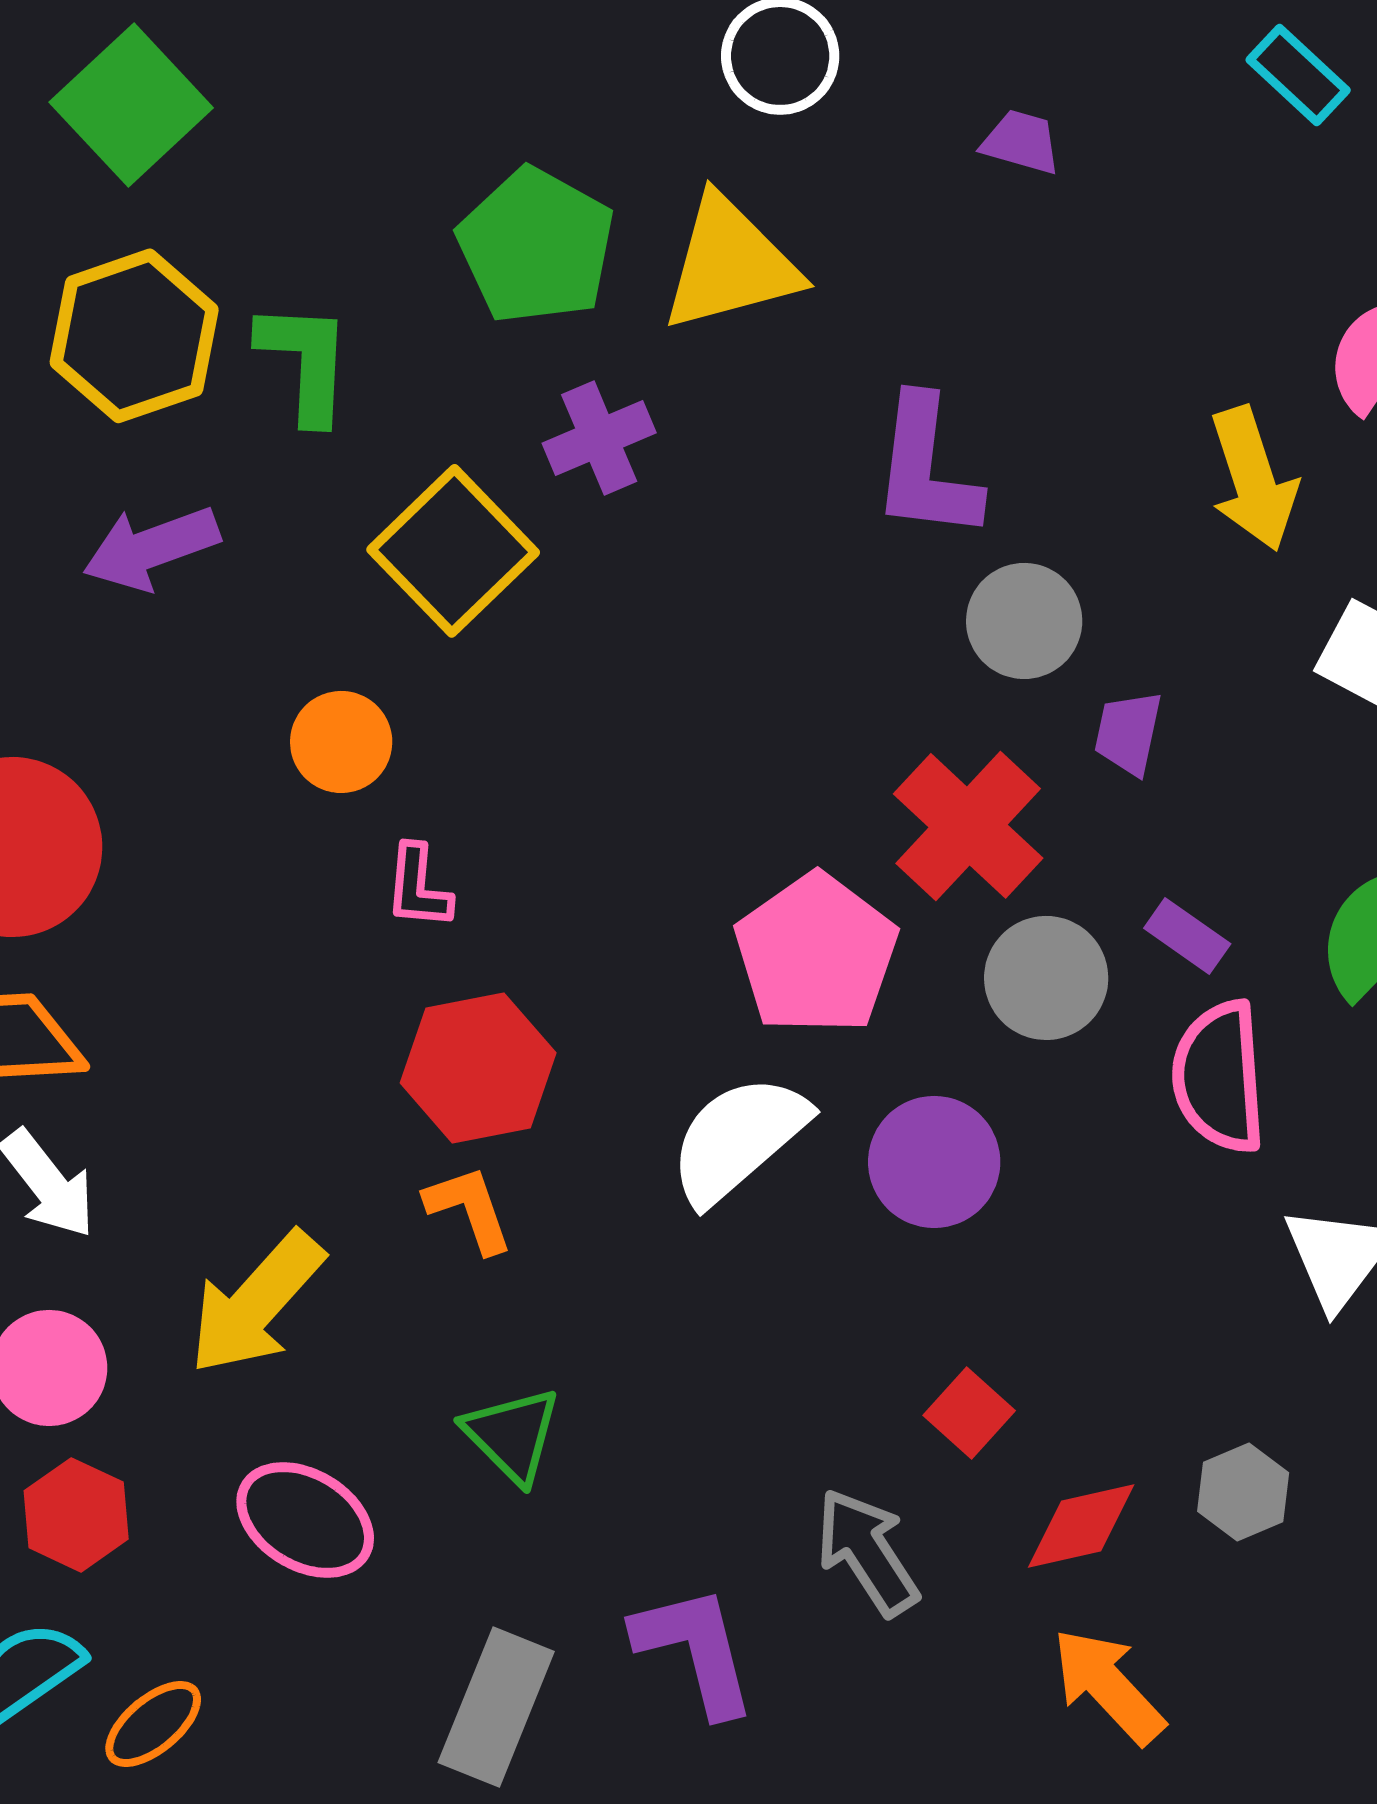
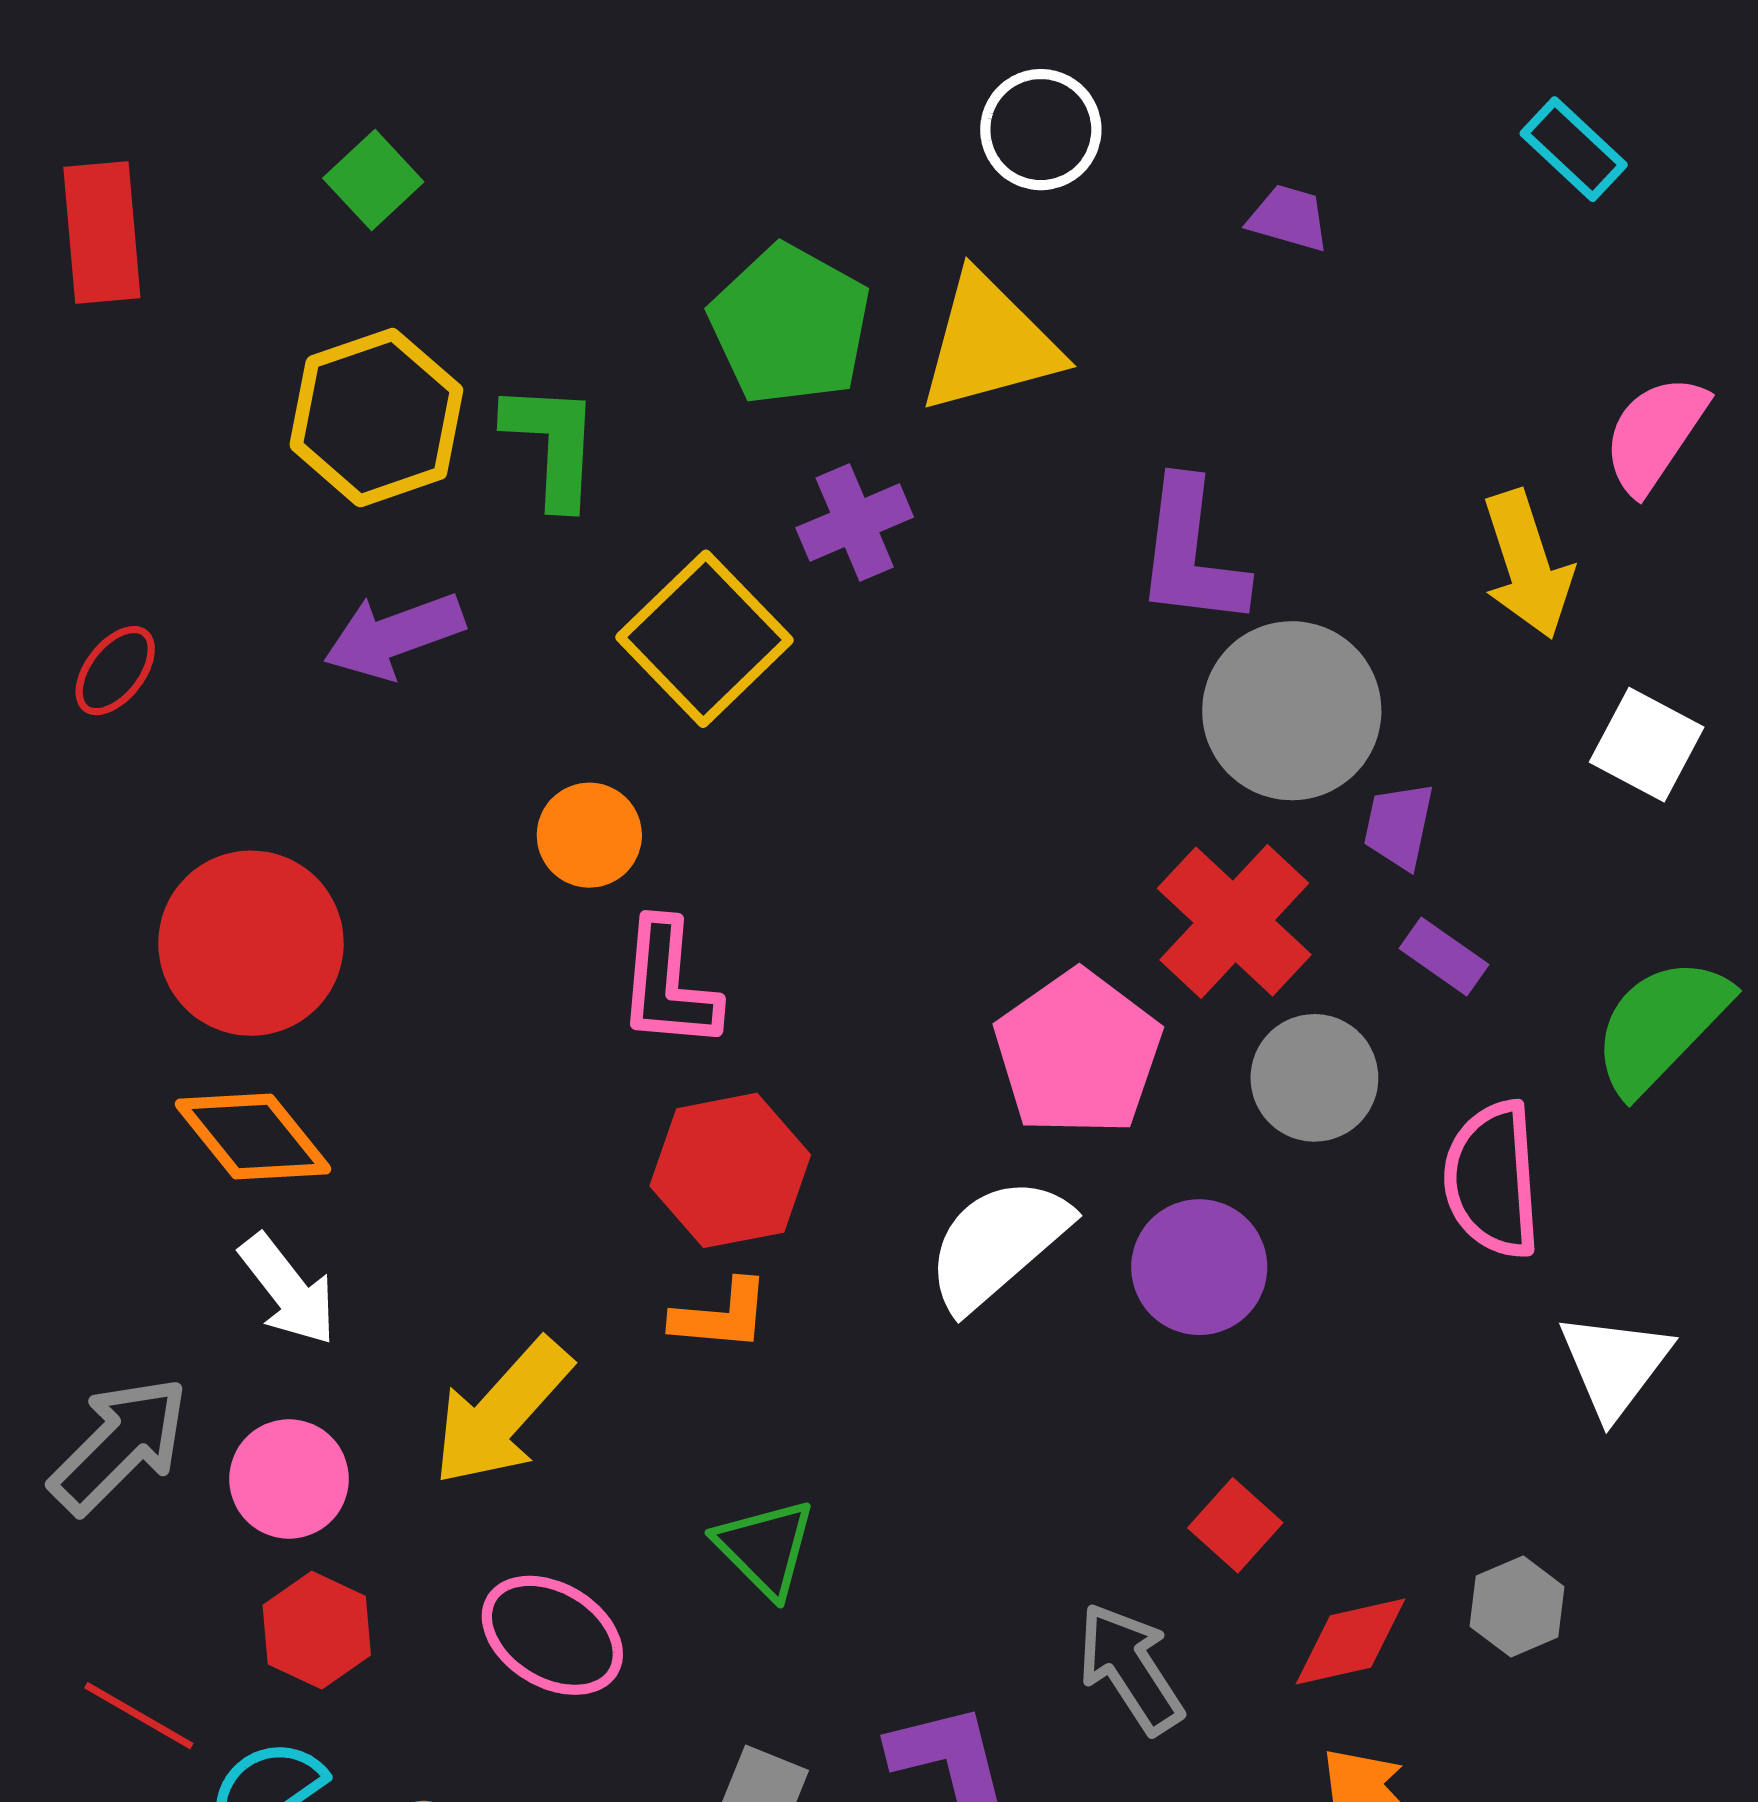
green square: (131, 105) -> (373, 180), size x0.6
gray circle: (1024, 621) -> (1292, 711), size x1.5
pink L-shape: (418, 887) -> (669, 984), size x1.5
purple rectangle: (1187, 936) -> (1444, 957), moved
orange L-shape: (469, 1209) -> (721, 1315), turned 114

